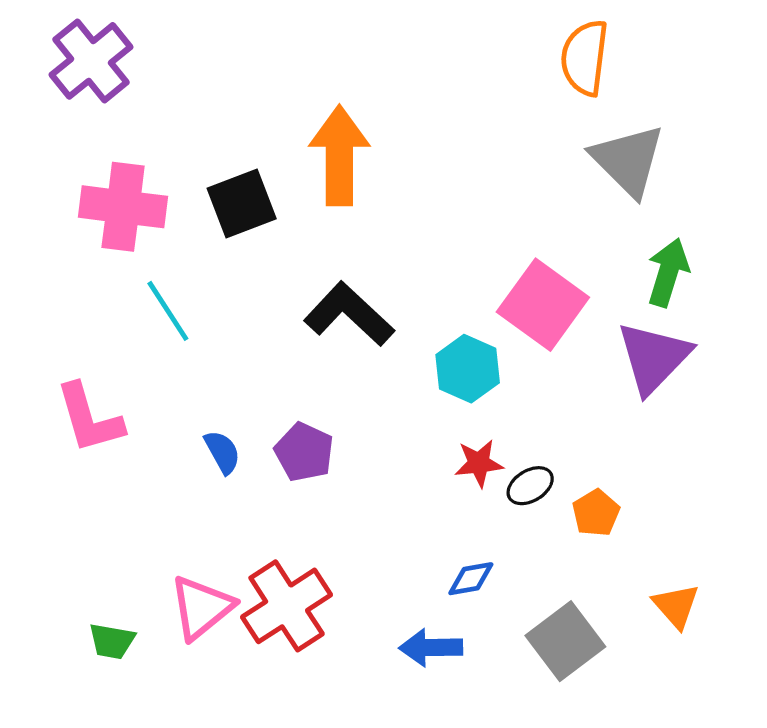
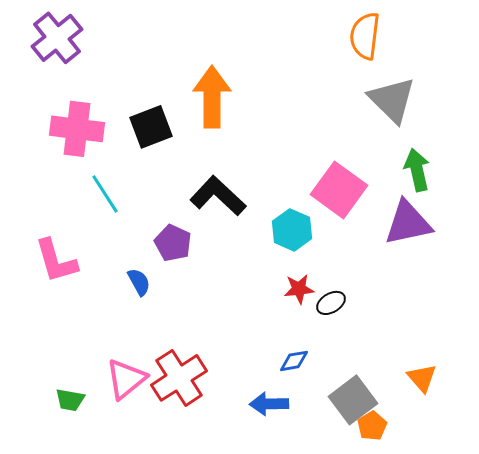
green arrow: (668, 272) -> (417, 170), turned -30
purple triangle: (654, 357) -> (408, 223), turned 34
purple pentagon: (304, 452) -> (173, 243), moved
orange pentagon: (596, 513) -> (372, 426), moved

